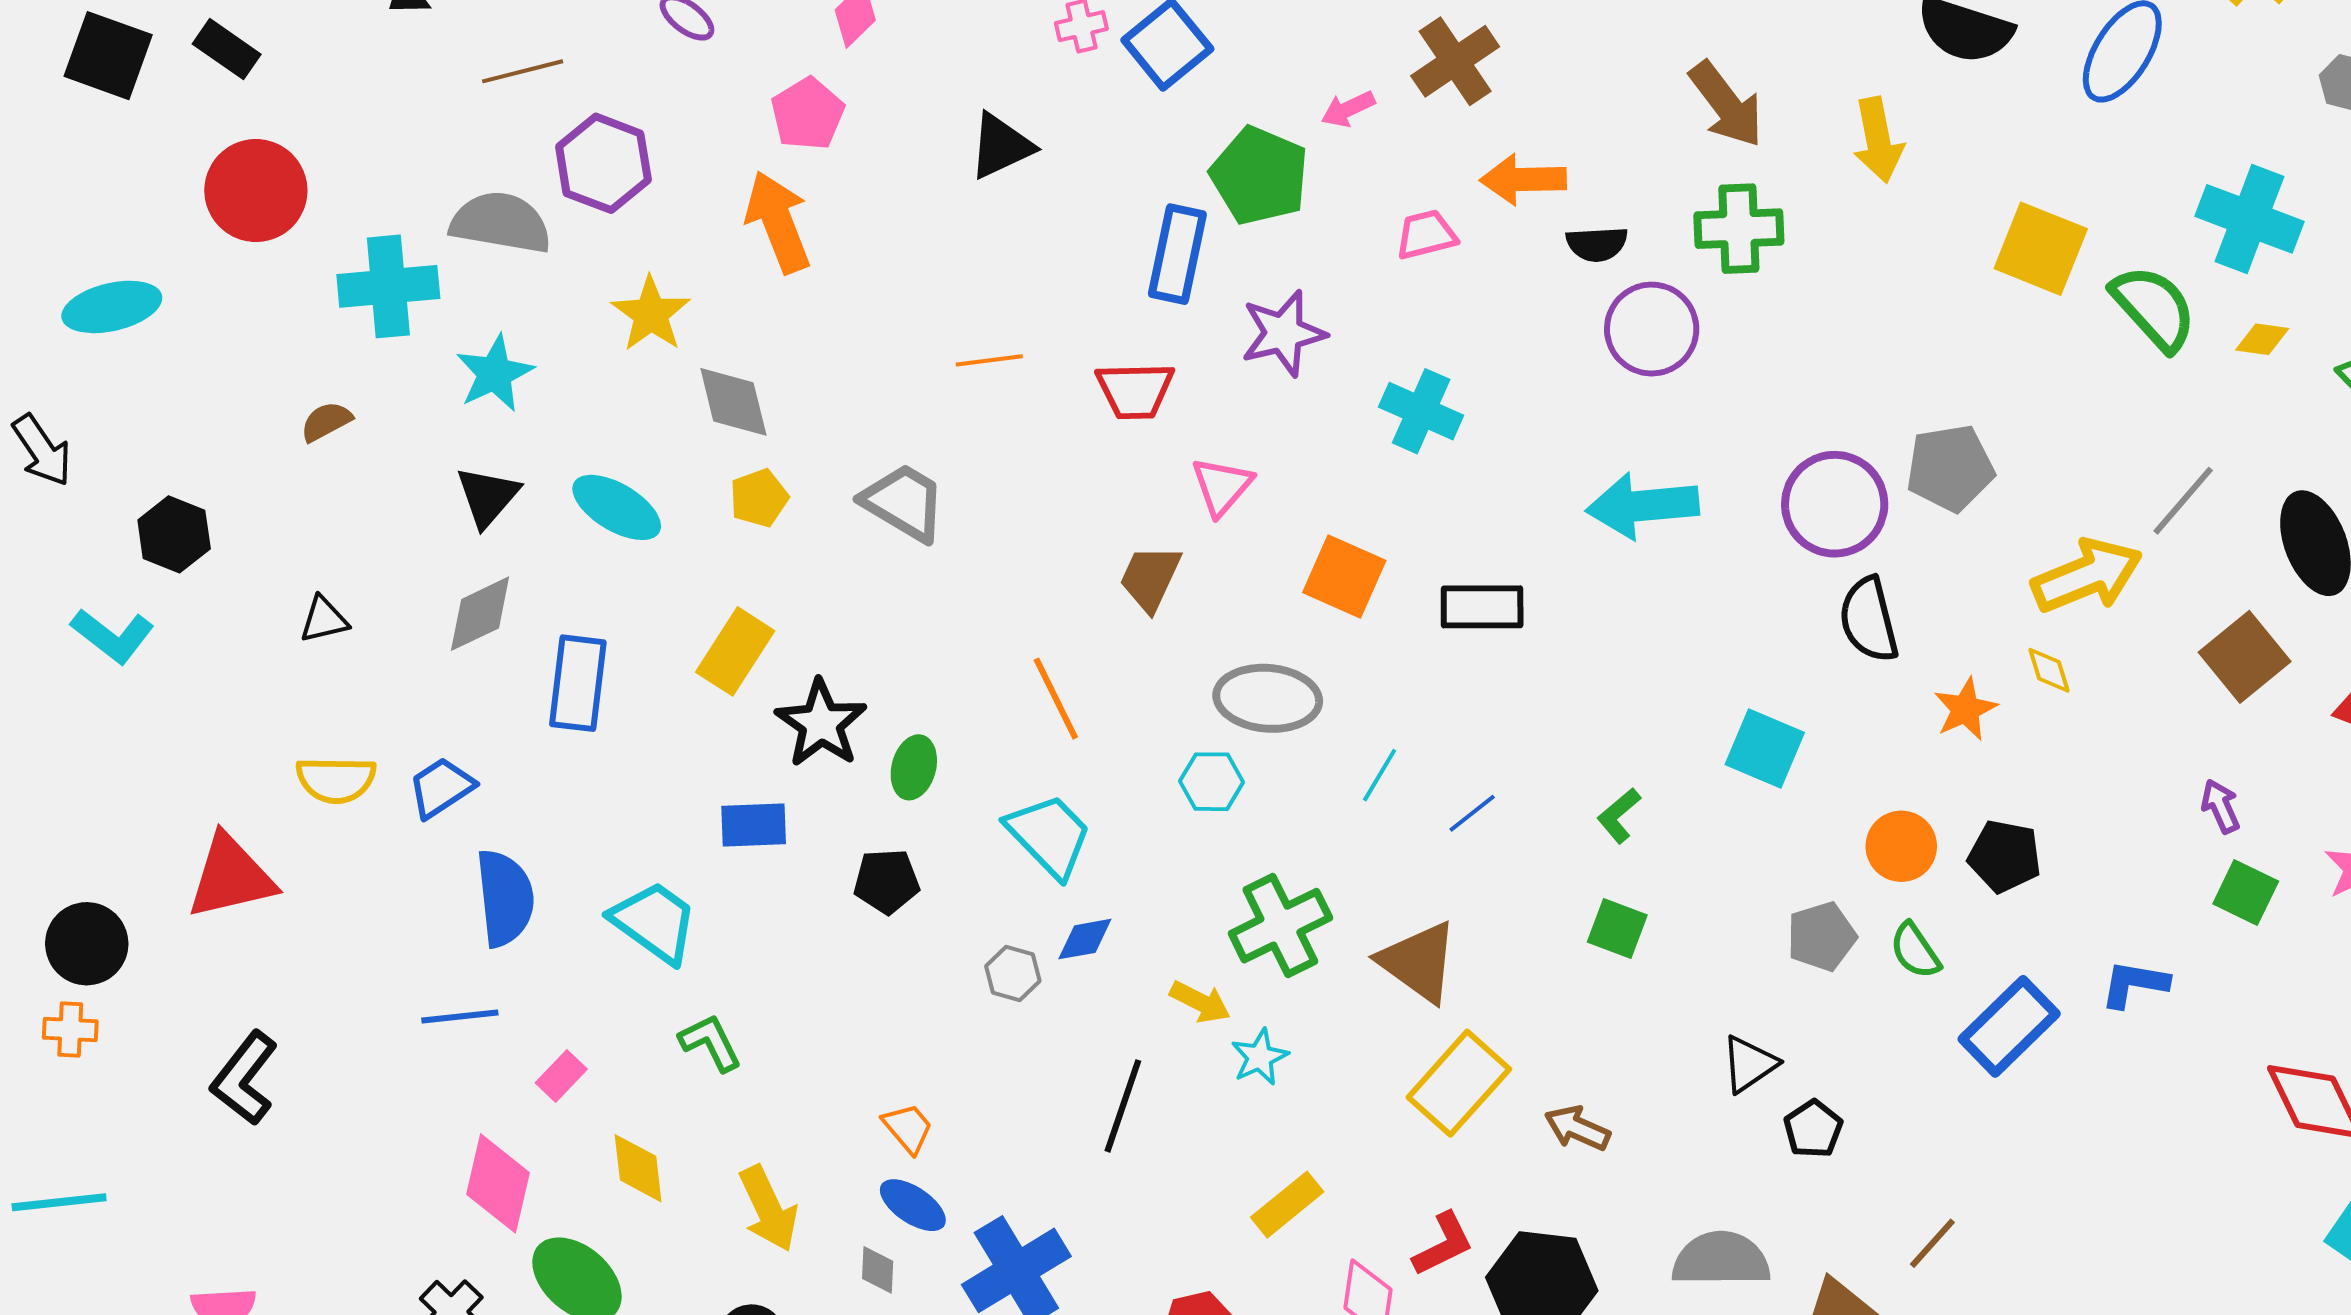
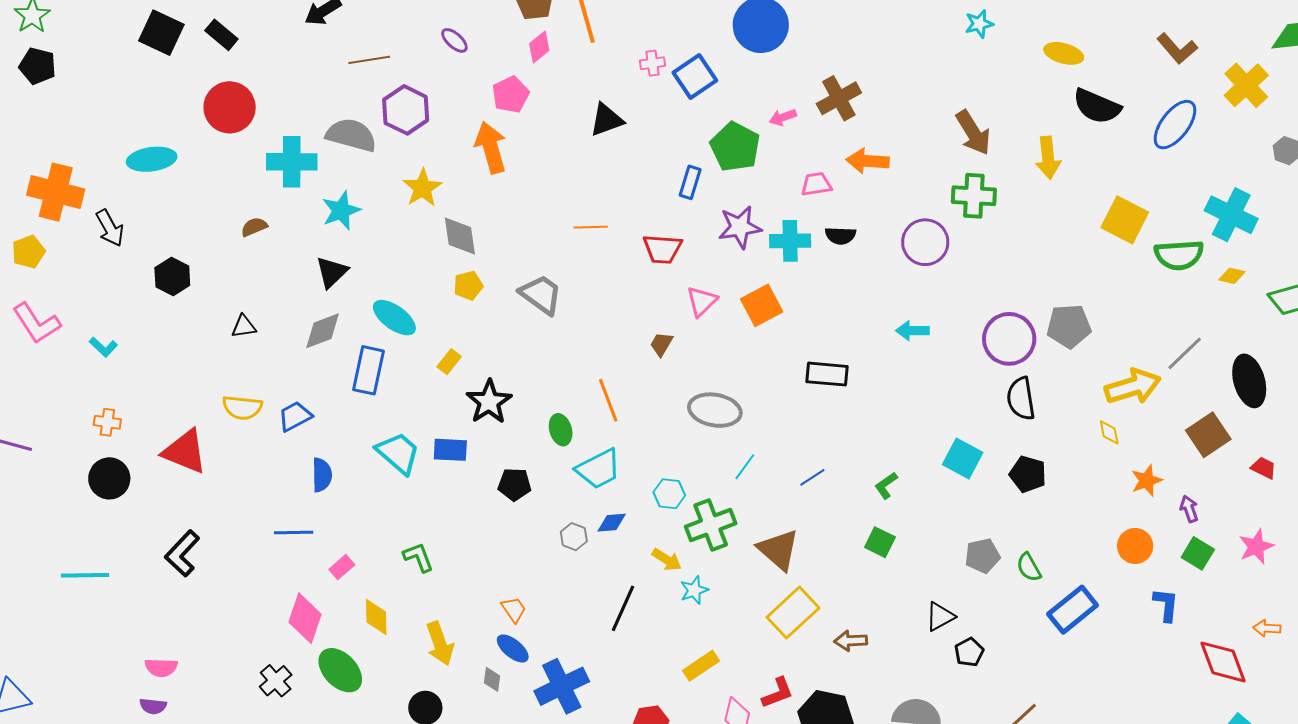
black semicircle: (1597, 244) -> (840, 236), moved
blue rectangle: (1177, 254) -> (690, 182), size x0.7
green semicircle: (2154, 308) -> (1179, 255), turned 123
cyan cross: (1421, 411) -> (790, 241), moved, turned -30
cyan arrow: (1643, 506) -> (912, 331), size x0.6
cyan ellipse: (617, 507) -> (394, 318), moved
orange square: (1344, 577) -> (762, 305), moved, turned 33
brown trapezoid: (1150, 578) -> (661, 344), size x0.7
cyan L-shape: (113, 636) -> (103, 347), moved, size x0.7
yellow rectangle: (735, 651) -> (449, 362), size x0.6
orange star: (1965, 709) -> (1147, 481), moved
green ellipse: (914, 767) -> (561, 430), moved, turned -36
cyan line: (1380, 775) -> (745, 467), moved
cyan hexagon: (1211, 782) -> (669, 494), moved
cyan trapezoid: (1049, 835) -> (599, 469), turned 102
orange circle: (1901, 846) -> (1135, 546), moved
black pentagon: (2005, 856) -> (1028, 474), moved
red triangle: (231, 877) -> (185, 451), turned 30
blue semicircle: (505, 898) -> (322, 475), size x0.7
cyan trapezoid: (654, 922) -> (398, 453), moved
blue L-shape: (2134, 984) -> (1166, 605), moved, turned 81
orange cross: (70, 1030) -> (107, 422), moved
brown arrow: (1577, 1128) -> (851, 641), turned -32
cyan line: (59, 1202) -> (85, 575), moved

